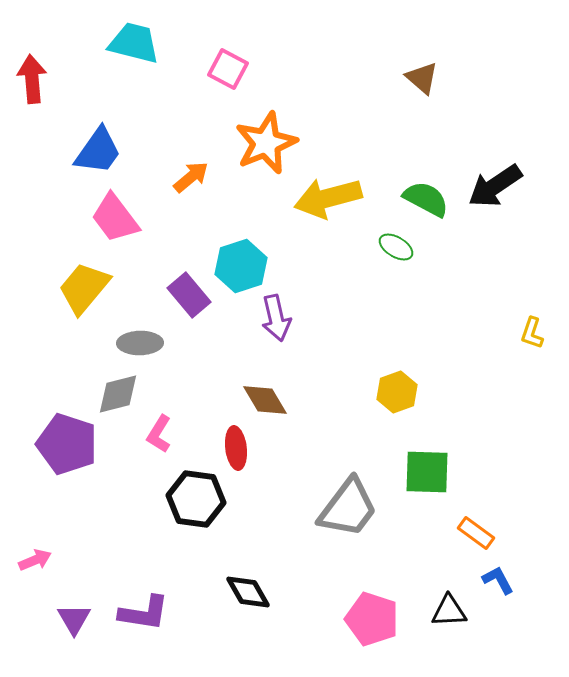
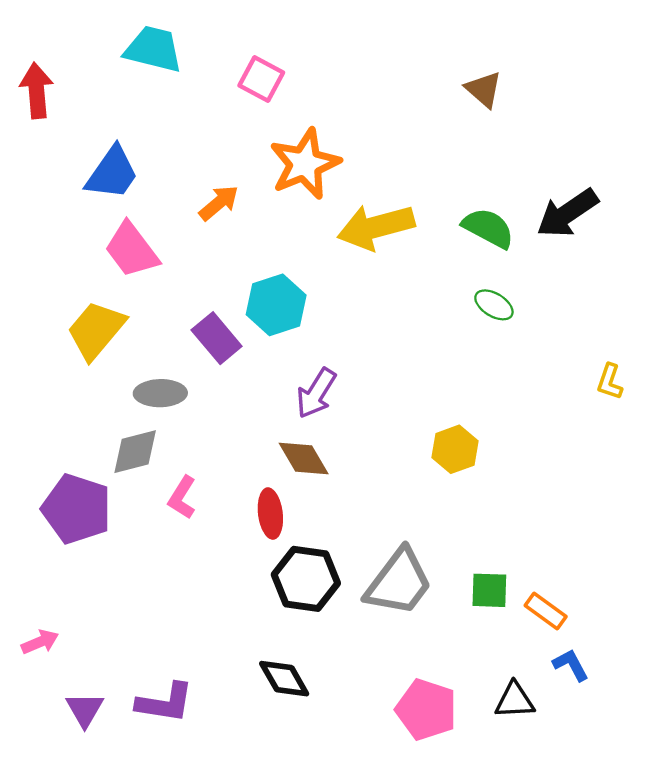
green ellipse: (396, 247) -> (494, 305), moved
purple arrow: (276, 318) -> (316, 393), moved, turned 45
green square: (427, 472) -> (489, 590), moved, size x0.7
black hexagon: (196, 499) -> (306, 579), moved

